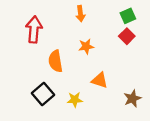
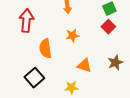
brown star: (132, 98) -> (115, 63), moved
yellow star: (75, 100) -> (71, 88), moved

